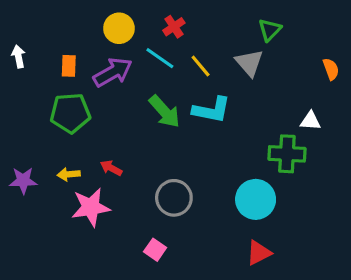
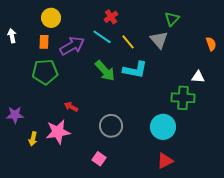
yellow circle: (119, 28) -> (51, 18), moved
yellow arrow: (69, 174) -> (33, 139), moved, turned -72

